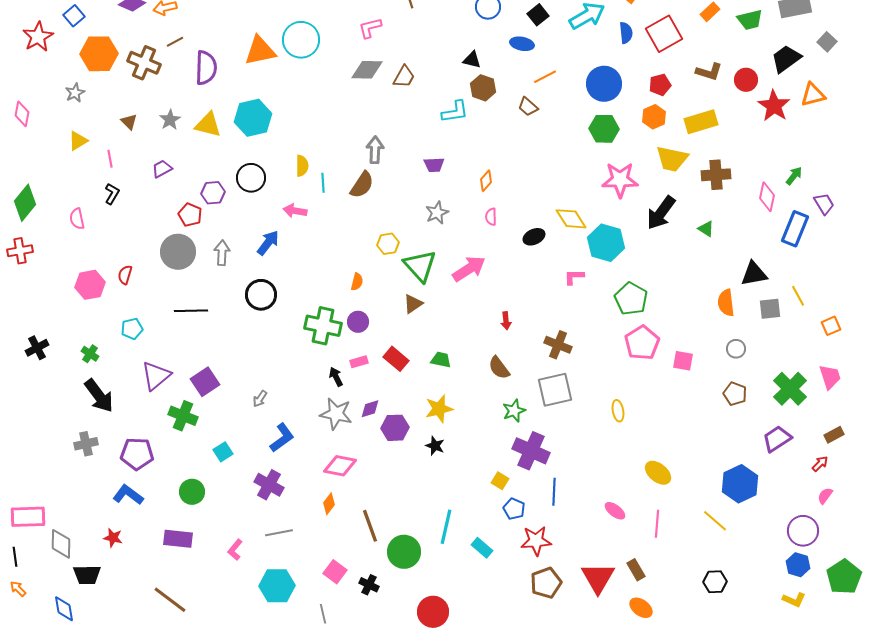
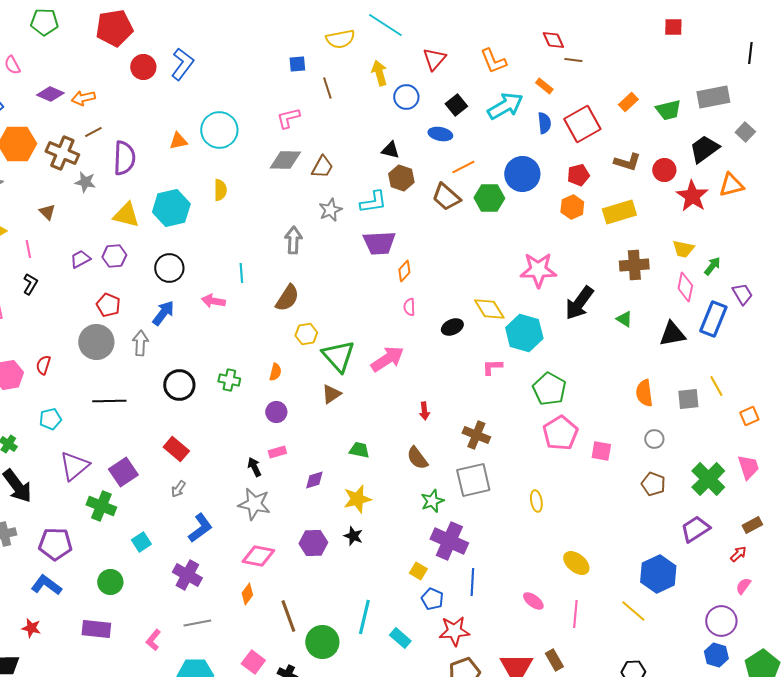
orange triangle: (260, 51) -> (178, 141), size x0.6
brown trapezoid: (528, 107) -> (446, 197), size x1.4
gray star: (170, 120) -> (85, 182), moved, turned -30
green hexagon: (604, 129) -> (489, 198), moved
yellow trapezoid: (672, 159) -> (683, 249), moved, size x0.7
purple trapezoid: (434, 165) -> (379, 243), moved, size x1.6
yellow semicircle: (302, 166) -> (220, 190), moved
brown semicircle: (362, 185) -> (287, 298), moved
purple hexagon: (213, 193) -> (114, 256), moved
gray star: (437, 213) -> (330, 210), moved
blue arrow: (268, 243) -> (163, 313), moved
black triangle: (754, 274) -> (672, 334), moved
green cross: (323, 326) -> (229, 380), moved, size x0.6
red rectangle: (396, 359) -> (176, 449), moved
purple diamond: (370, 409) -> (314, 480), moved
purple hexagon: (395, 428) -> (313, 543), moved

